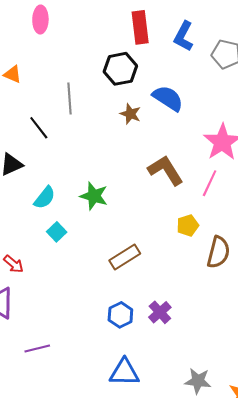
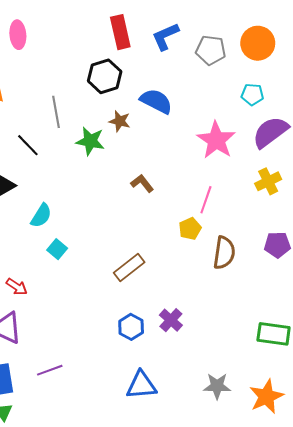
blue L-shape: (183, 36) -> (165, 36), turned 44
brown L-shape: (166, 170) -> (142, 183), moved, size x0.6
pink line: (210, 183) -> (206, 200), moved
green star: (94, 196) -> (90, 141), moved

